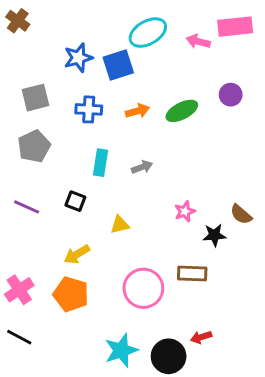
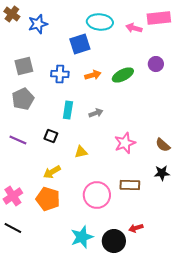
cyan ellipse: (148, 33) -> (100, 22), turned 35
blue star: (78, 58) -> (38, 24), moved
pink star: (185, 211) -> (125, 143), size x1.5
black star: (214, 235) -> (162, 173), moved

